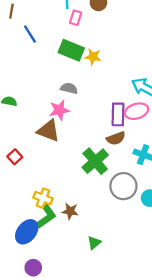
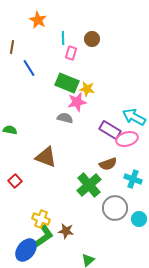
pink star: (59, 110) -> (77, 102), moved
purple rectangle: (118, 114) -> (110, 130), moved, turned -60

